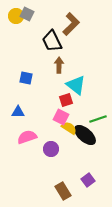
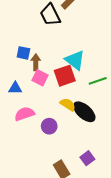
brown arrow: (59, 65) -> (36, 62), moved
red square: (66, 100) -> (65, 76), size x1.5
pink square: (61, 117) -> (40, 78), moved
green line: (98, 119) -> (98, 81), moved

